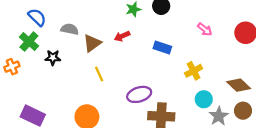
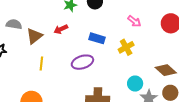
yellow cross: (194, 71) -> (126, 47), moved
yellow line: (99, 74) -> (41, 64), turned 32
purple ellipse: (139, 94) -> (82, 62), moved

